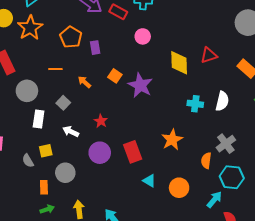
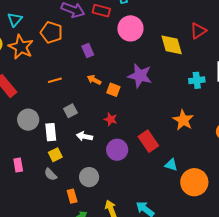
pink circle: (143, 36) -> (130, 28), size x1.6
orange pentagon: (71, 37) -> (51, 32), moved
orange square: (115, 76) -> (113, 90), moved
orange arrow: (84, 82) -> (94, 80), moved
gray circle: (27, 91) -> (28, 120), moved
gray square: (63, 103) -> (70, 111), turned 32
yellow square: (46, 151) -> (55, 155), moved
orange circle: (179, 188) -> (194, 182), moved, size x1.4

